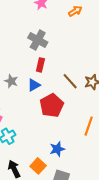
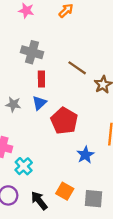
brown line: (70, 81) -> (77, 68), moved
blue star: (57, 149) -> (85, 155), moved

